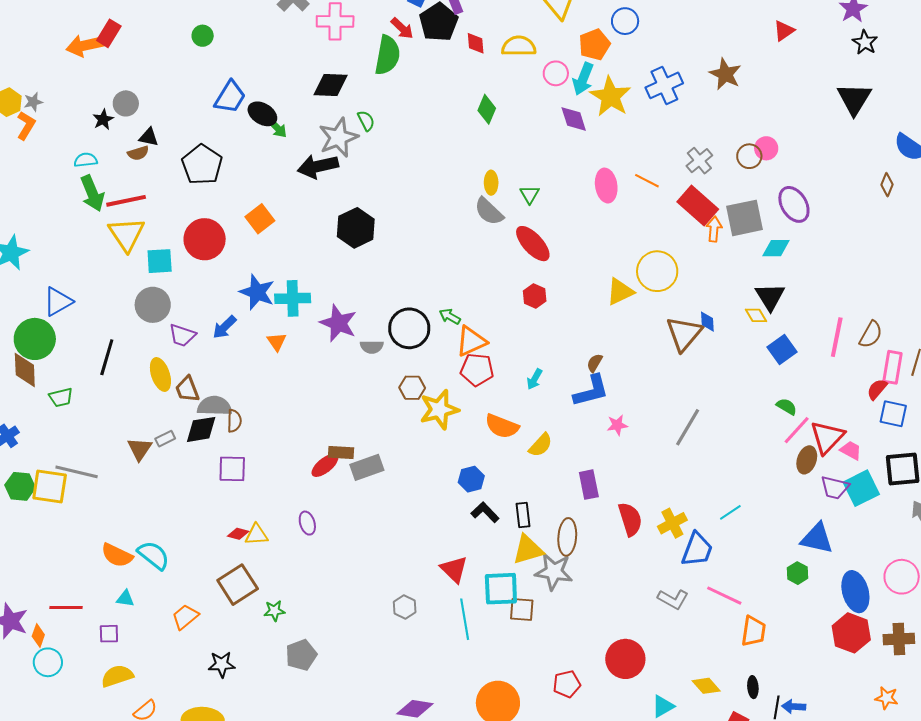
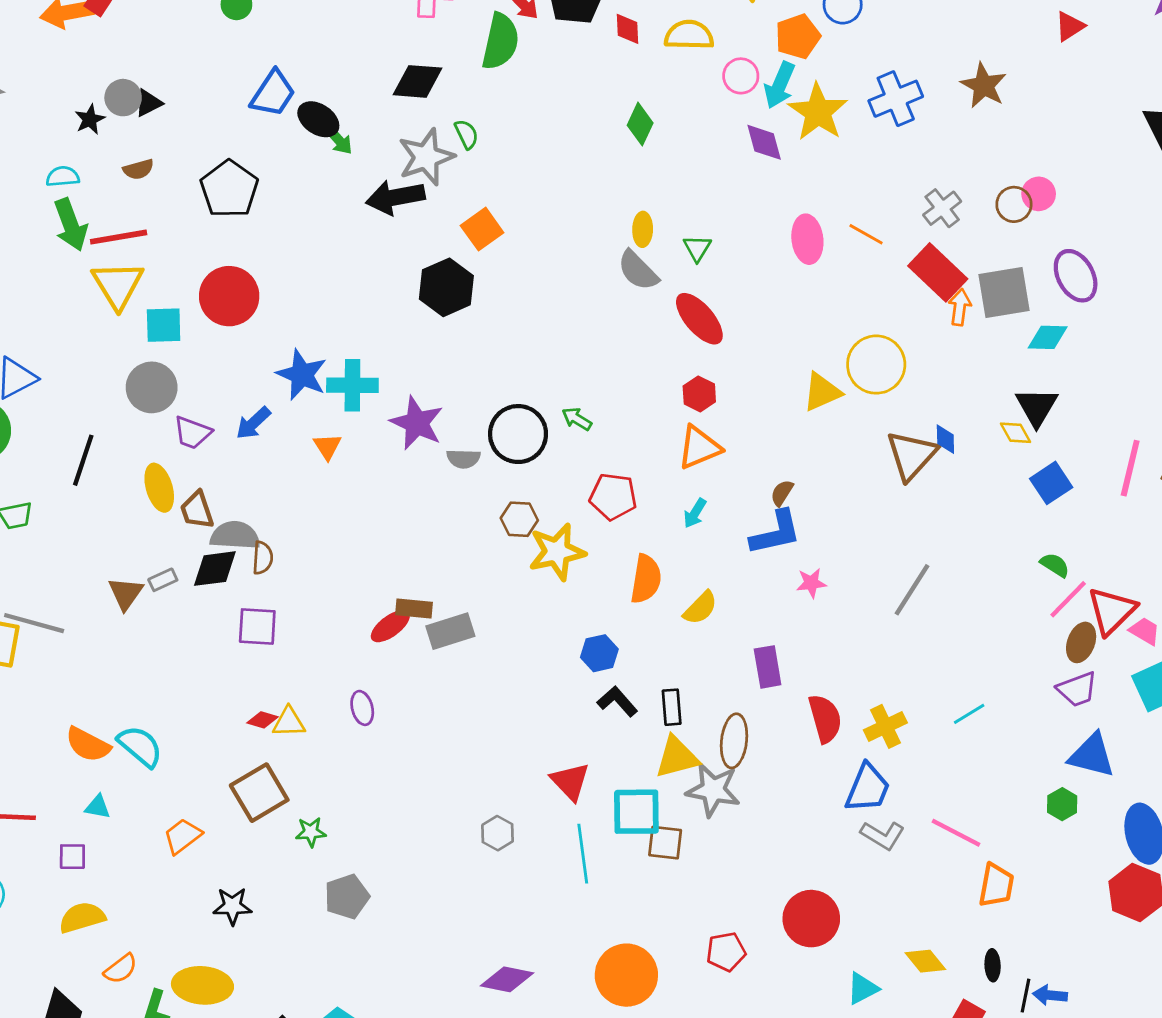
black triangle: (149, 137) -> (148, 103), moved, turned -40
orange square: (260, 219) -> (482, 229), moved
orange triangle: (471, 341) -> (699, 447), moved
orange semicircle: (502, 426) -> (646, 579), turned -104
purple trapezoid: (835, 488) -> (1077, 689), moved, turned -36
blue trapezoid: (697, 549) -> (868, 788), moved

